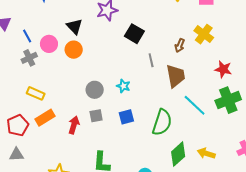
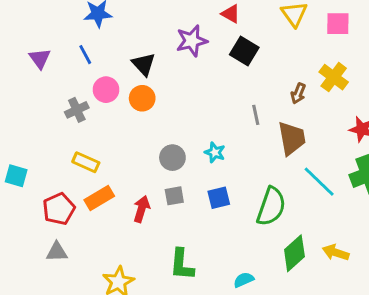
black square: (134, 34) -> (244, 51), moved
blue line: (27, 36) -> (85, 55), moved

